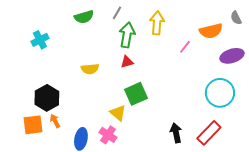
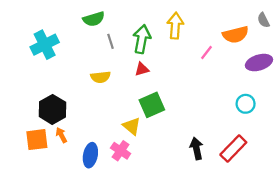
gray line: (117, 13) -> (111, 41), moved, turned -48
cyan cross: (40, 40) -> (45, 45), size x1.4
cyan circle: (220, 93) -> (246, 104), size x0.6

